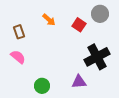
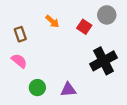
purple triangle: (79, 82) -> (68, 90), moved
green circle: (42, 86) -> (37, 88), moved

